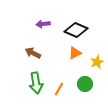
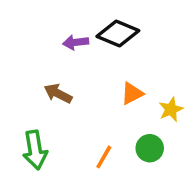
black diamond: (76, 30) -> (118, 34), moved
green arrow: (36, 83) -> (35, 150), moved

